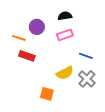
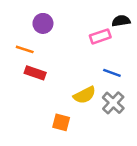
black semicircle: (65, 16) -> (121, 21), moved
purple circle: (37, 27) -> (43, 23), moved
pink rectangle: (65, 35) -> (100, 36), moved

